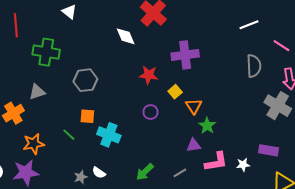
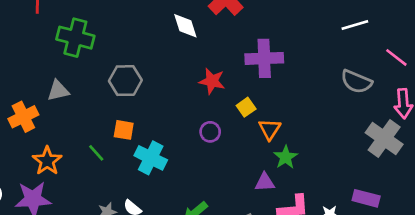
gray semicircle: (254, 66) -> (356, 82), turned 110
orange star: (34, 144) -> (47, 161), turned -30

